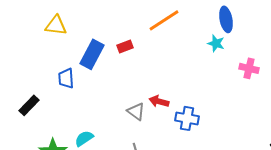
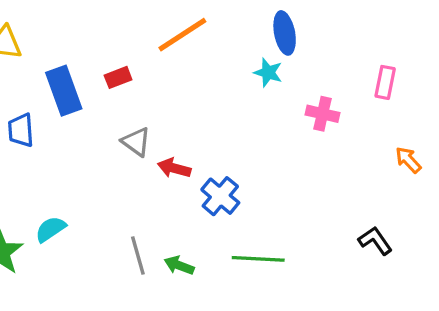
blue rectangle: (92, 54) -> (64, 91), turned -48
gray triangle: (136, 111) -> (136, 142), moved
blue cross: (187, 118) -> (220, 196), turned 30

